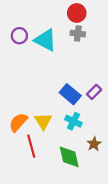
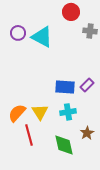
gray cross: (78, 34) -> (90, 31), moved
blue rectangle: (70, 94) -> (65, 87), turned -36
cyan cross: (73, 121) -> (68, 112), turned -35

